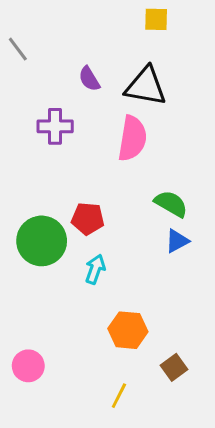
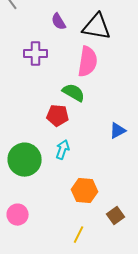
green semicircle: (171, 204) -> (74, 93), moved
green circle: (42, 241) -> (25, 160), moved

